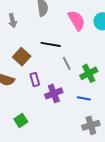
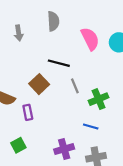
brown square: (22, 57) -> (39, 84), moved
purple rectangle: (35, 80) -> (28, 112), moved
purple cross: (54, 93) -> (64, 149), moved

